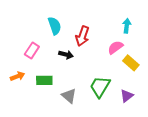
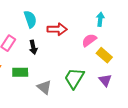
red arrow: (82, 36) -> (57, 29), turned -108
black arrow: (66, 55) -> (33, 47), moved, turned 64
purple triangle: (127, 96) -> (105, 80), moved, turned -32

